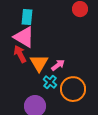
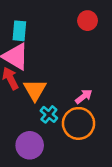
pink arrow: (58, 65) -> (84, 96), moved

